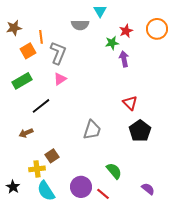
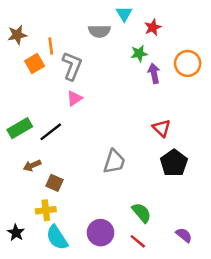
orange circle: (157, 29) -> (188, 63), moved
red star: (126, 31) -> (153, 27), moved
green rectangle: (22, 81) -> (20, 128), moved
brown square: (52, 156) -> (55, 183), moved, turned -32
red line: (103, 194) -> (138, 241), moved

